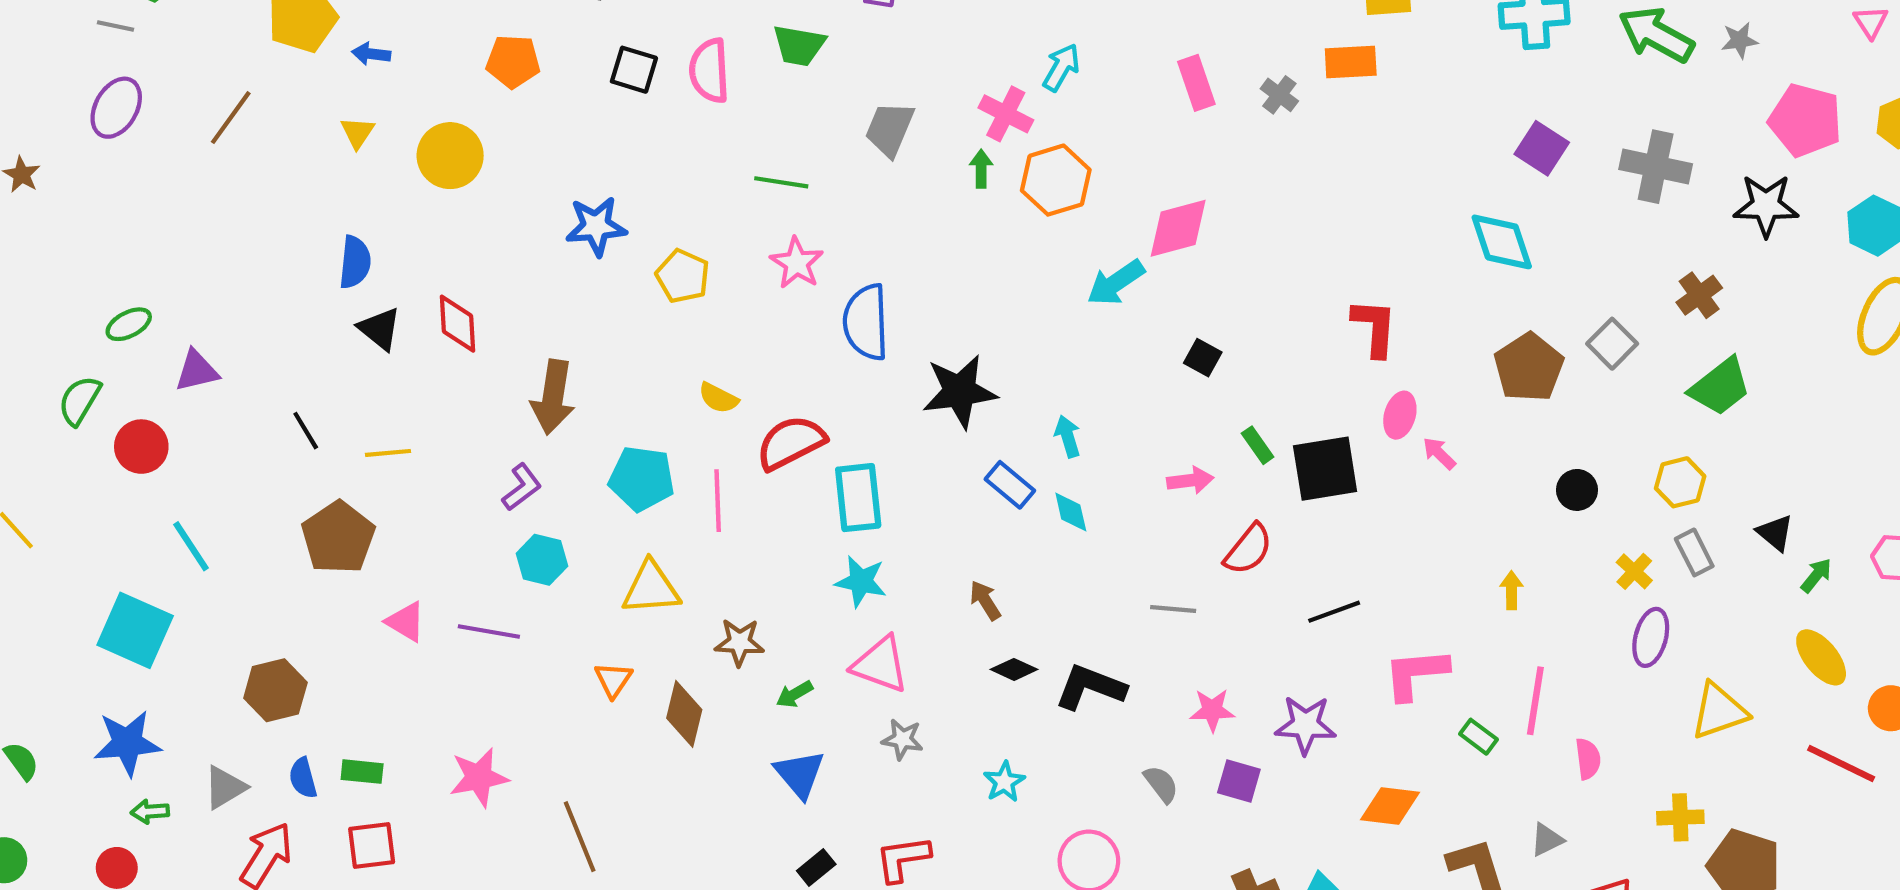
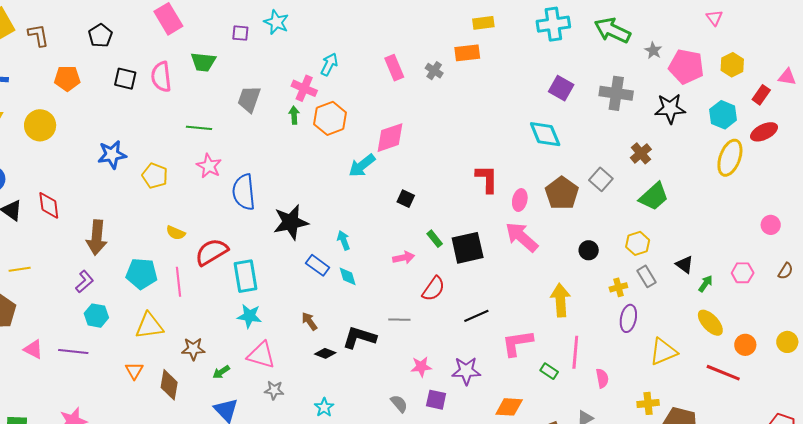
gray star: (1740, 40) -> (653, 50), moved, turned -30
pink ellipse: (1400, 415) -> (520, 200), moved
pink arrow: (1439, 453) -> (522, 237), size x2.0
yellow cross: (1634, 571) -> (618, 287), turned 36
yellow arrow: (1512, 590) -> (560, 300), size x1.8
black L-shape: (1090, 687) -> (359, 337), moved

